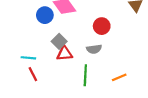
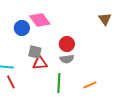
red circle: (102, 26) -> (67, 44), moved
gray square: (59, 41) -> (35, 52), turned -32

